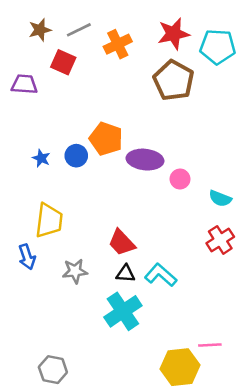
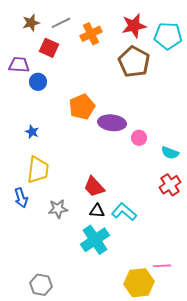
orange pentagon: (106, 139) -> (82, 107), turned 30
blue circle: (76, 156) -> (38, 82), moved
blue star: (41, 158) -> (32, 132), moved

